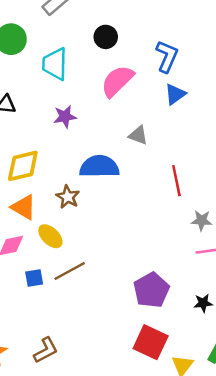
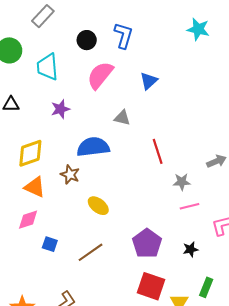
blue L-shape: (167, 56) -> (123, 35), moved
yellow ellipse: (50, 236) -> (98, 206), moved
brown line: (70, 271) -> (90, 252), moved
blue square: (34, 278) -> (50, 244), turned 35

